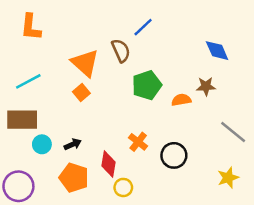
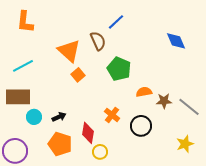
green pentagon: (147, 85) -> (119, 69), turned -30
brown star: (206, 86) -> (164, 101), moved
orange square: (81, 93) -> (78, 75), moved
orange semicircle: (181, 100) -> (144, 92), moved

